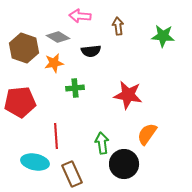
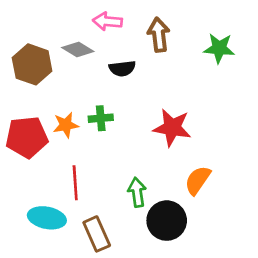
brown arrow: (118, 26) -> (159, 35), size x1.4
orange star: (54, 63) -> (66, 125), moved

